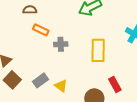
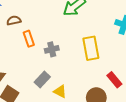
orange rectangle: (41, 30) -> (29, 39), turned 56
gray rectangle: (41, 80) -> (42, 80), moved

